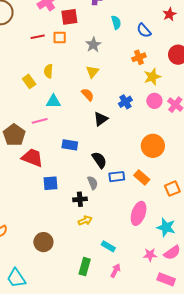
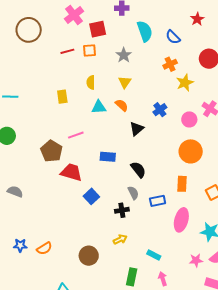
cyan semicircle: (116, 22) -> (145, 31), size x1.5
yellow semicircle: (48, 71) -> (91, 82), moved
yellow rectangle: (29, 81) -> (62, 97), turned 32
cyan triangle: (53, 101) -> (99, 107), moved
pink circle: (154, 101) -> (189, 119), moved
blue rectangle: (117, 177) -> (158, 201), moved
orange rectangle: (142, 177) -> (182, 184), turned 56
blue square: (50, 183) -> (91, 196), turned -35
yellow arrow: (85, 221) -> (120, 239), moved
pink arrow: (115, 271) -> (163, 279), turned -40

